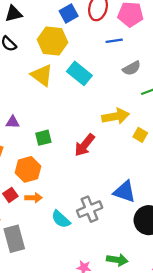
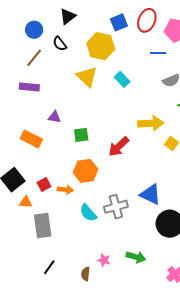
black triangle: (14, 14) -> (68, 16), turned -30
cyan rectangle: (79, 73) -> (122, 79), size x0.7
orange hexagon: (28, 169) -> (86, 171), moved

